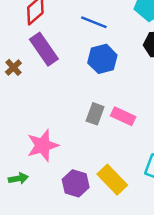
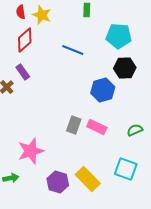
purple rectangle: (44, 49) -> (23, 72), moved, size x0.6
blue hexagon: (102, 59) -> (103, 90), moved

